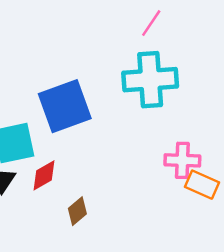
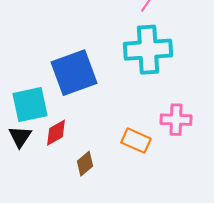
orange rectangle: (202, 185) -> (136, 141), moved

